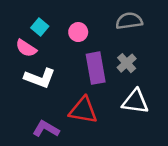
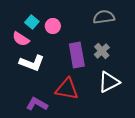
pink circle: (78, 32) -> (53, 26), moved
white triangle: (135, 102) -> (109, 82), turned -35

